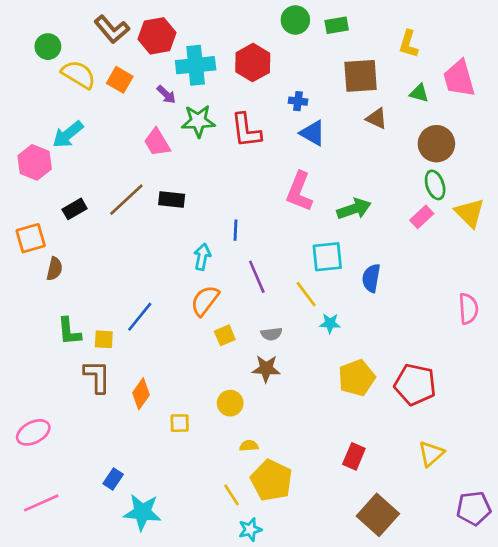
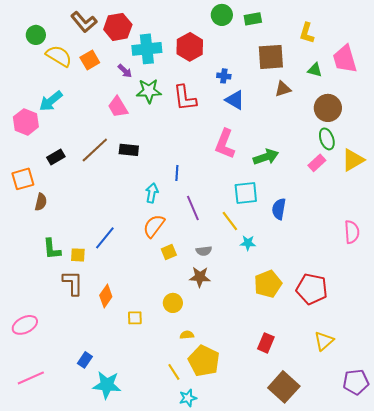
orange square: (120, 80) -> (90, 60), turned 30
brown triangle: (377, 118) -> (283, 89), turned -42
yellow triangle: (470, 213) -> (353, 160), turned 45

